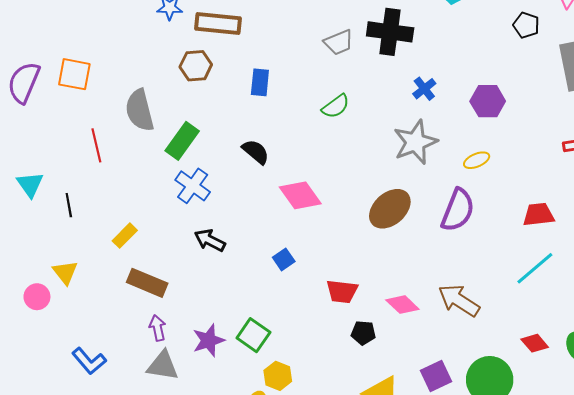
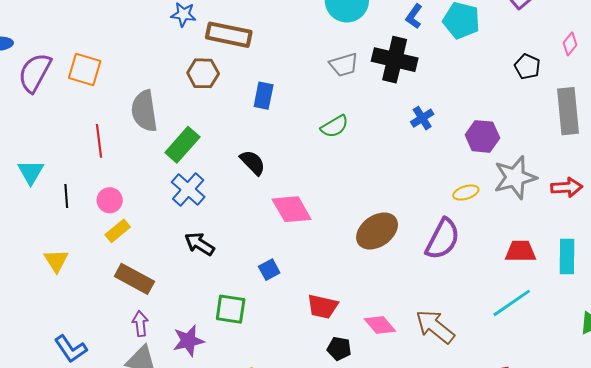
gray star: (415, 142) -> (515, 177), moved
pink circle: (37, 297) -> (110, 200), moved
green square: (253, 335) -> (231, 309), moved, turned -32

